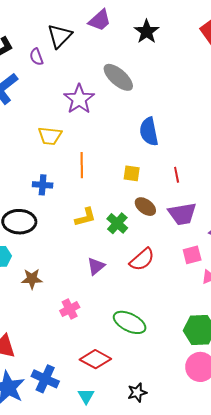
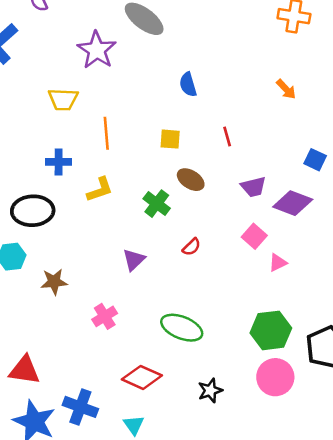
blue semicircle: (149, 132) -> (188, 84), size x0.7
purple trapezoid: (182, 214) -> (253, 187), moved, size x0.7
yellow L-shape: (85, 217) -> (100, 190), moved
pink square: (192, 255) -> (254, 236), turned -30
red semicircle: (142, 260) -> (191, 247), size x0.6
black star: (137, 392) -> (210, 391), moved

